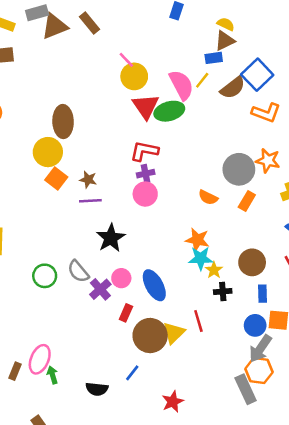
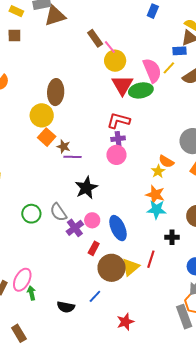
brown rectangle: (90, 23) -> (95, 38), moved
brown star: (88, 180) -> (64, 147), moved
yellow star: (214, 270) -> (158, 171), moved
red line: (198, 321) -> (151, 259), turned 30

